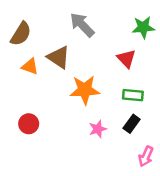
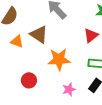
red triangle: (126, 59) -> (91, 35), turned 35
red circle: (29, 124) -> (29, 80), moved

